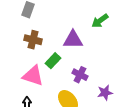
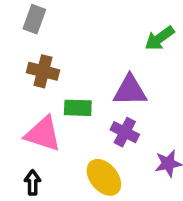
purple triangle: (73, 40) -> (130, 90), moved
green rectangle: (53, 61) -> (78, 108), turned 49

